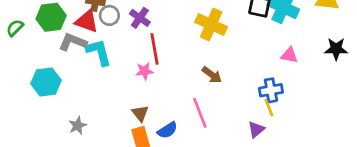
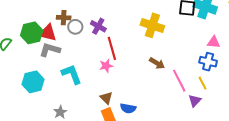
red triangle: (87, 21) -> (48, 33), moved
cyan L-shape: (99, 52) -> (72, 74), moved
blue cross: (271, 90) -> (208, 62), moved, turned 30
pink line: (200, 113) -> (179, 81), moved
blue semicircle: (167, 130) -> (128, 108), turned 49

